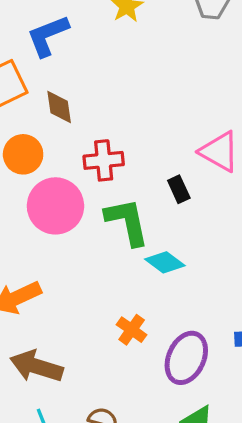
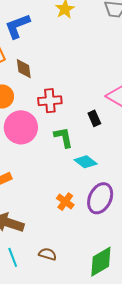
green L-shape: (127, 222) -> (63, 137), size x0.7
purple ellipse: (186, 358) -> (100, 198), moved

